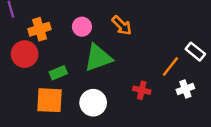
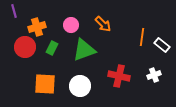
orange line: (170, 67) -> (142, 37), moved, turned -30
green rectangle: (58, 73) -> (52, 48), moved, turned -40
red cross: (142, 90) -> (119, 76), size x1.5

